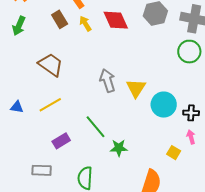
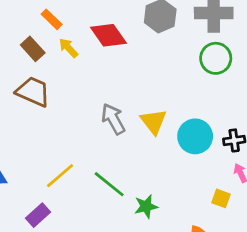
brown trapezoid: (51, 65) -> (33, 92), moved
yellow line: (50, 105) -> (60, 176), moved
purple rectangle: (61, 141) -> (38, 215), moved

